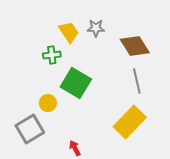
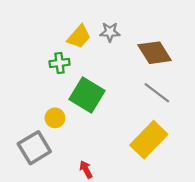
yellow trapezoid: (69, 32) -> (79, 37), turned 75
gray line: (137, 81) -> (157, 93), turned -40

